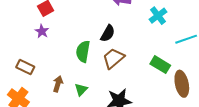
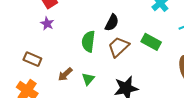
green rectangle: (160, 65) -> (151, 42), moved
brown arrow: (58, 84) -> (65, 74), turned -147

